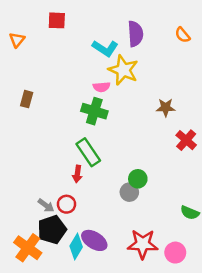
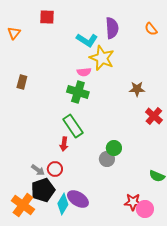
red star: (143, 244) -> (133, 202), moved, size x0.7

